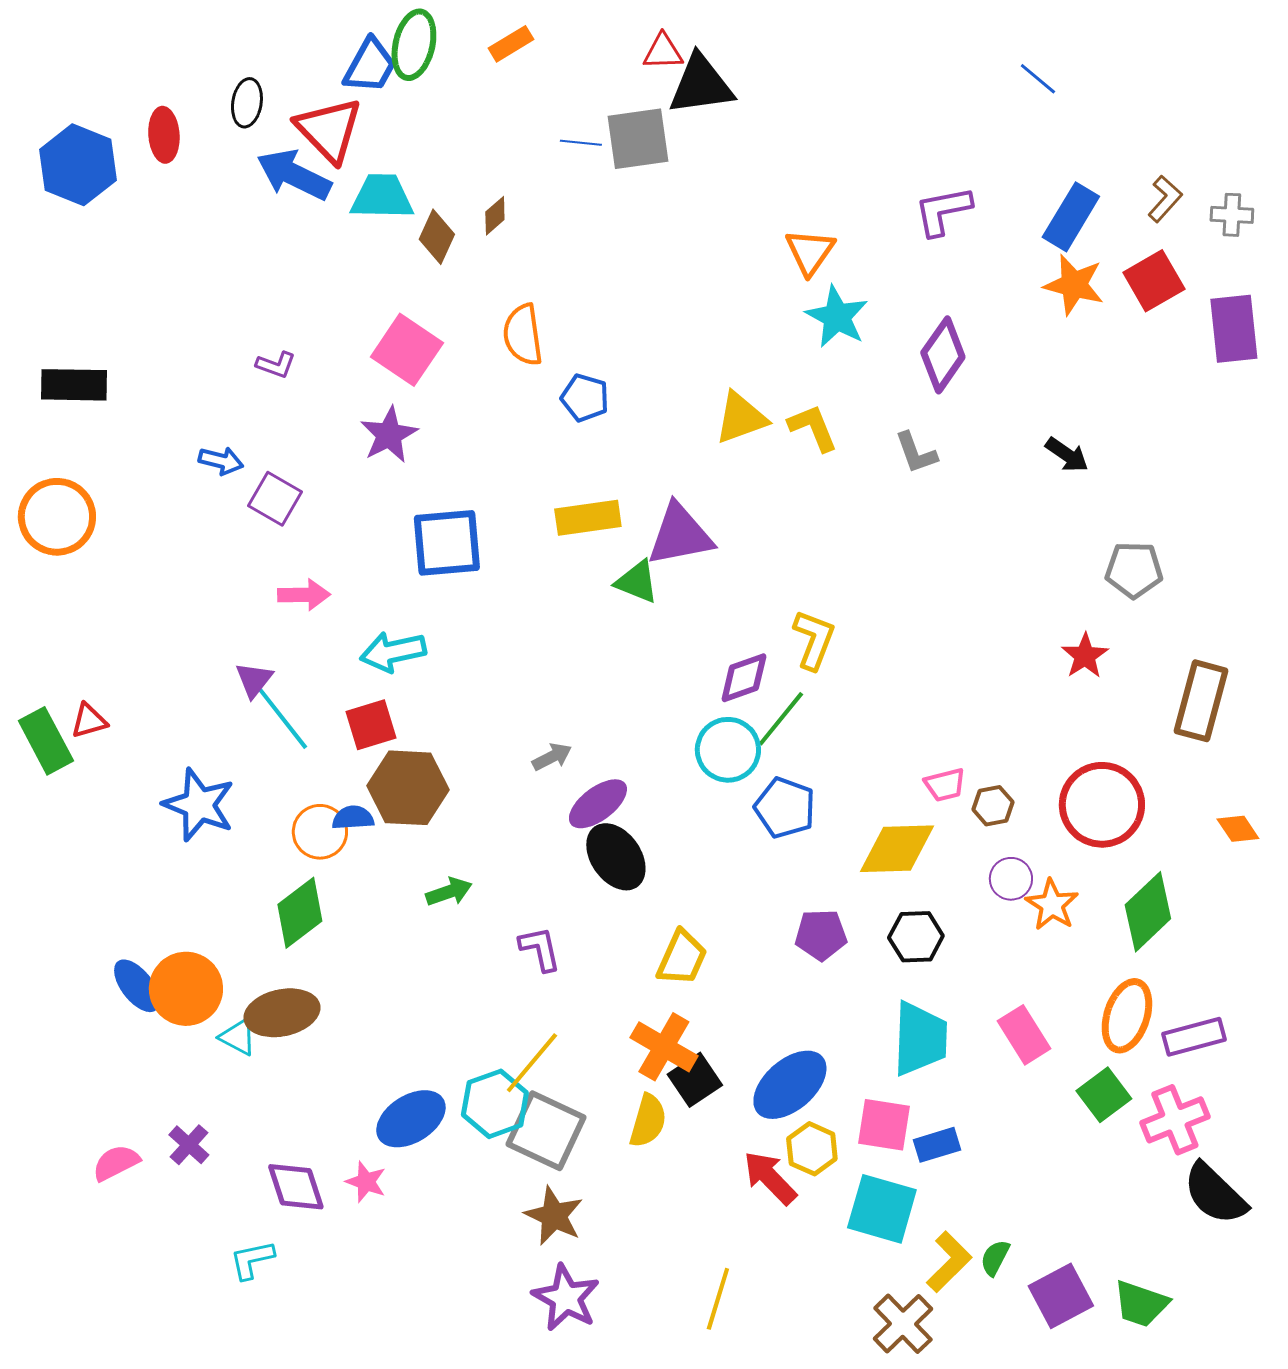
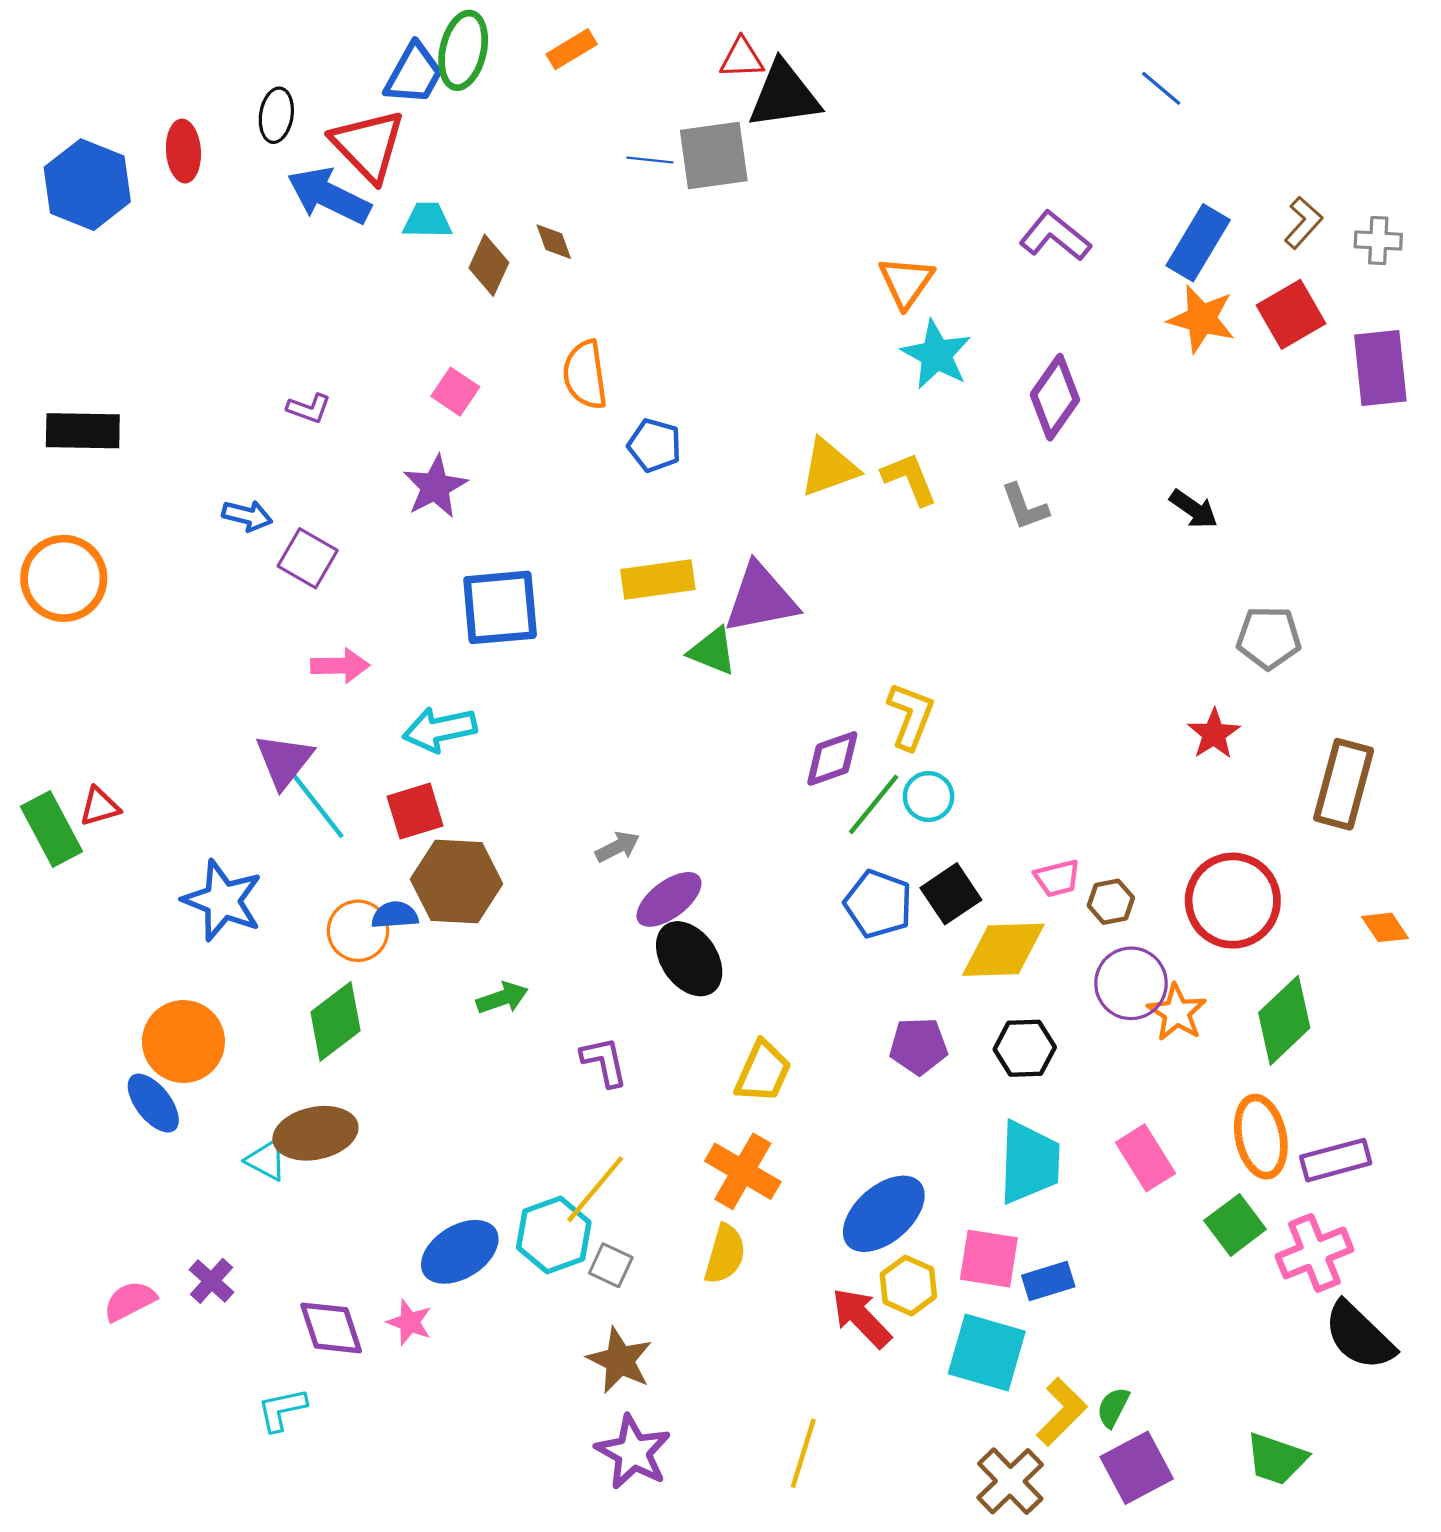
cyan trapezoid: (382, 197) -> (427, 220), size x0.7
purple L-shape: (943, 211) -> (1055, 236), turned 50
brown diamond: (495, 216) -> (554, 242), turned -69
pink square: (407, 350) -> (455, 392), size x0.6
purple triangle: (254, 680) -> (284, 761), size x1.4
cyan circle: (728, 750) -> (929, 797), moved, size x0.7
purple circle: (1011, 879) -> (1131, 983), size x1.5
orange circle: (186, 989) -> (183, 1042), moved
orange ellipse: (1127, 1016) -> (1261, 1137), turned -30
black square: (695, 1080) -> (951, 894), moved
gray square: (546, 1131) -> (611, 1265), size x0.5
purple square: (1061, 1296) -> (1137, 1468), moved

